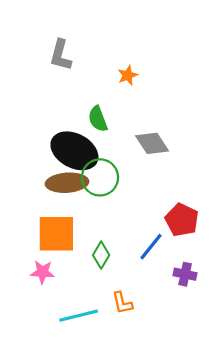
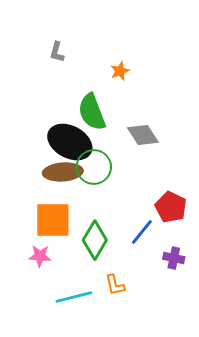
gray L-shape: (61, 55) -> (57, 52), size x0.7
green semicircle: (98, 119) -> (92, 112), size x1.5
green diamond: (101, 255) -> (95, 240), size x1.5

